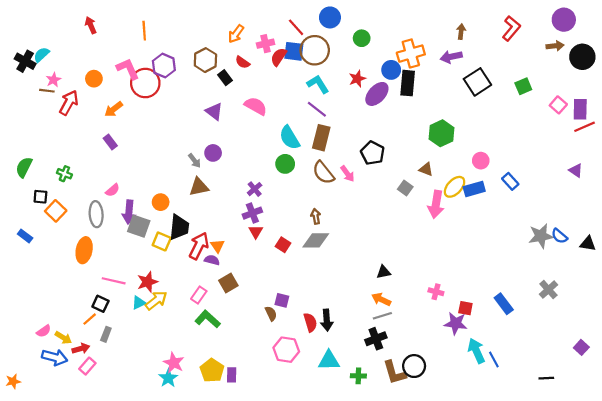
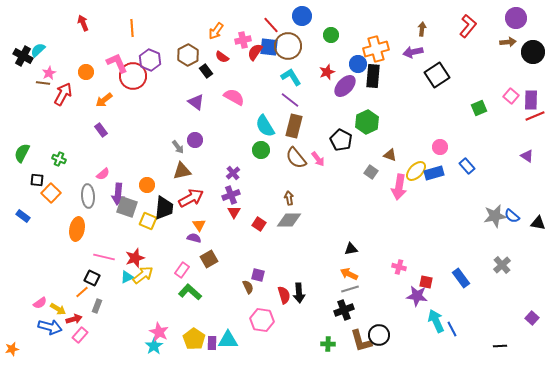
green square: (523, 86) -> (479, 108), moved
green hexagon: (441, 133) -> (367, 122), moved
red arrow: (199, 246) -> (191, 198), moved, turned 35
cyan triangle: (329, 361) -> (228, 340), moved

